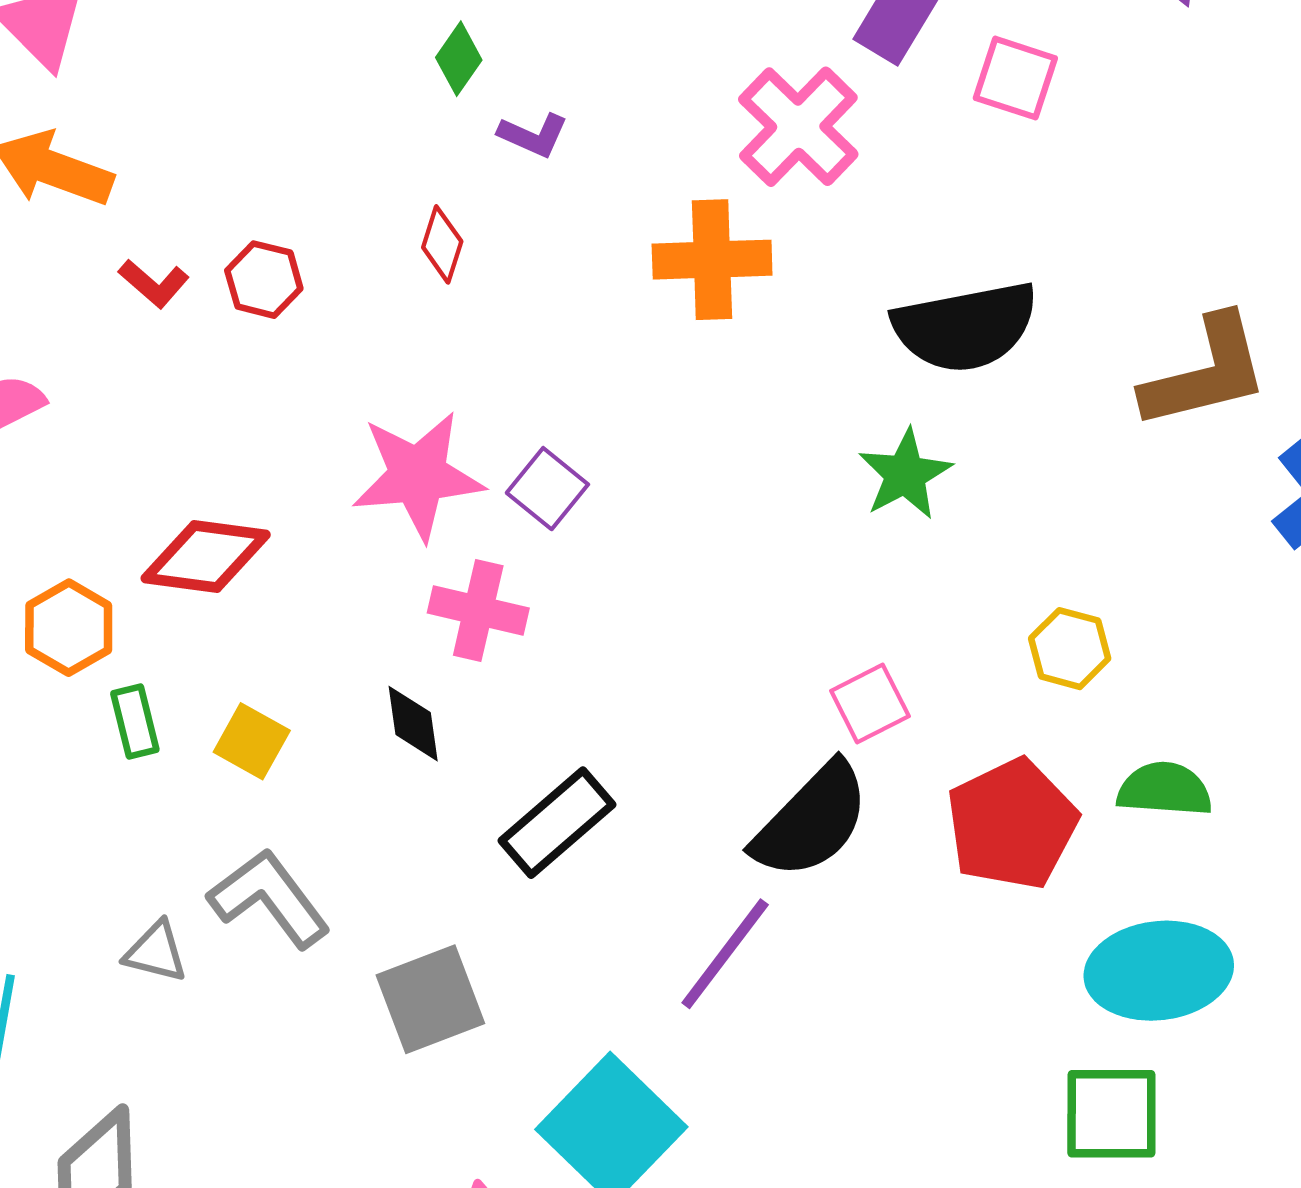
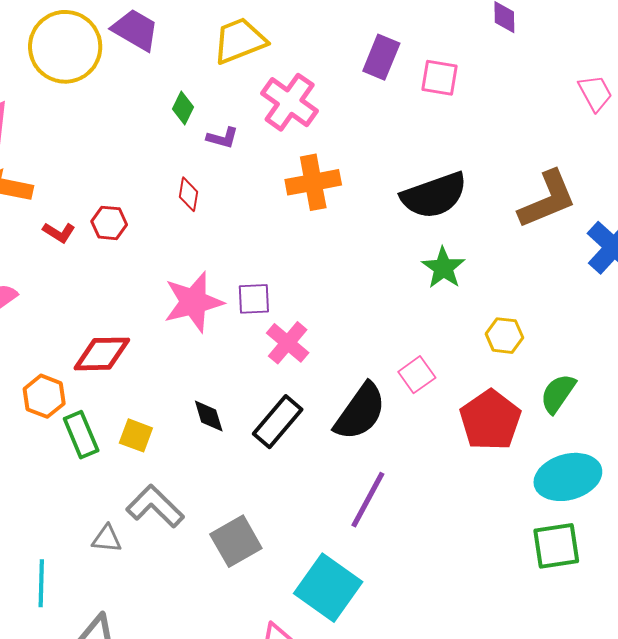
pink cross: (798, 127) -> (290, 102), moved
green star: (905, 474) -> (443, 268), moved
purple square: (547, 489) -> (254, 299), turned -33
pink cross: (478, 610) -> (288, 343), moved, turned 36
green rectangle: (135, 721) -> (81, 435), size x1.4
green semicircle: (1165, 789) -> (558, 393), turned -51
black semicircle: (811, 821) -> (360, 412), moved
black rectangle: (557, 823) -> (278, 422), moved

